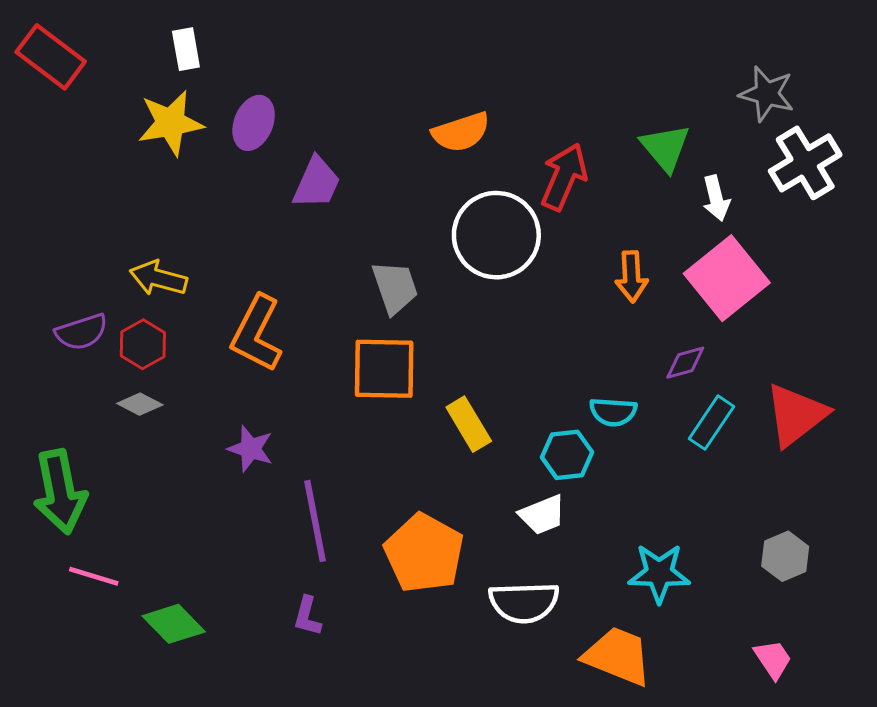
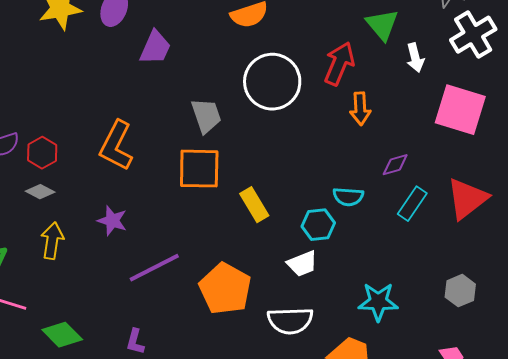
red arrow: (564, 177) -> (339, 64), moved
yellow arrow: (158, 278) -> (52, 241), moved, turned 84
pink square: (727, 278) -> (460, 110), moved, turned -34
purple line: (315, 521) -> (154, 268), turned 74
purple L-shape: (307, 616) -> (135, 342), moved

